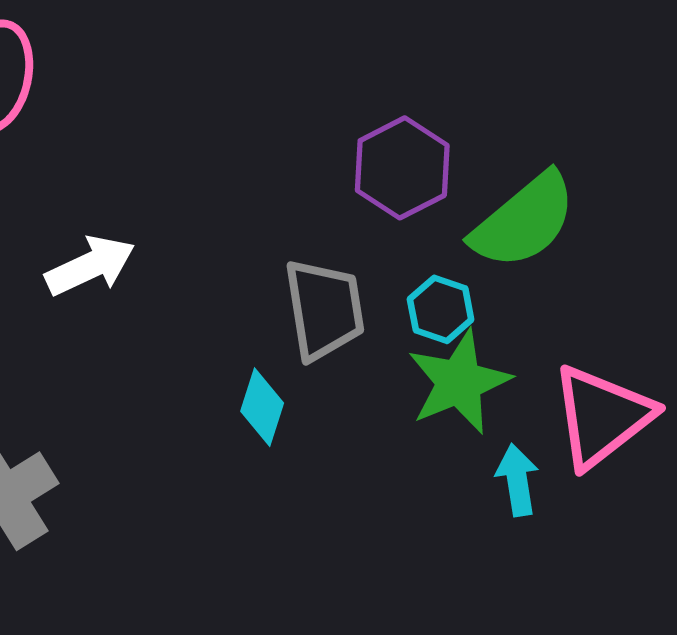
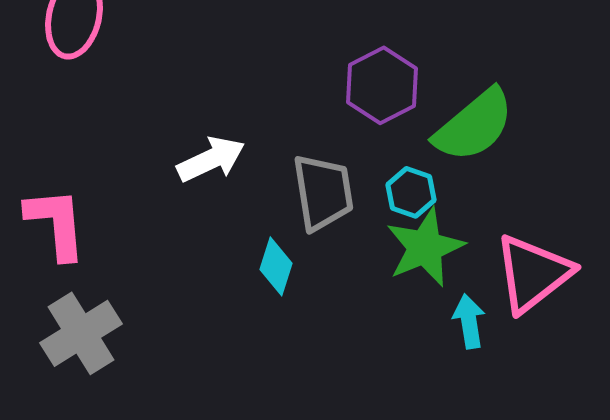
white arrow: (90, 266) -> (211, 159), moved

